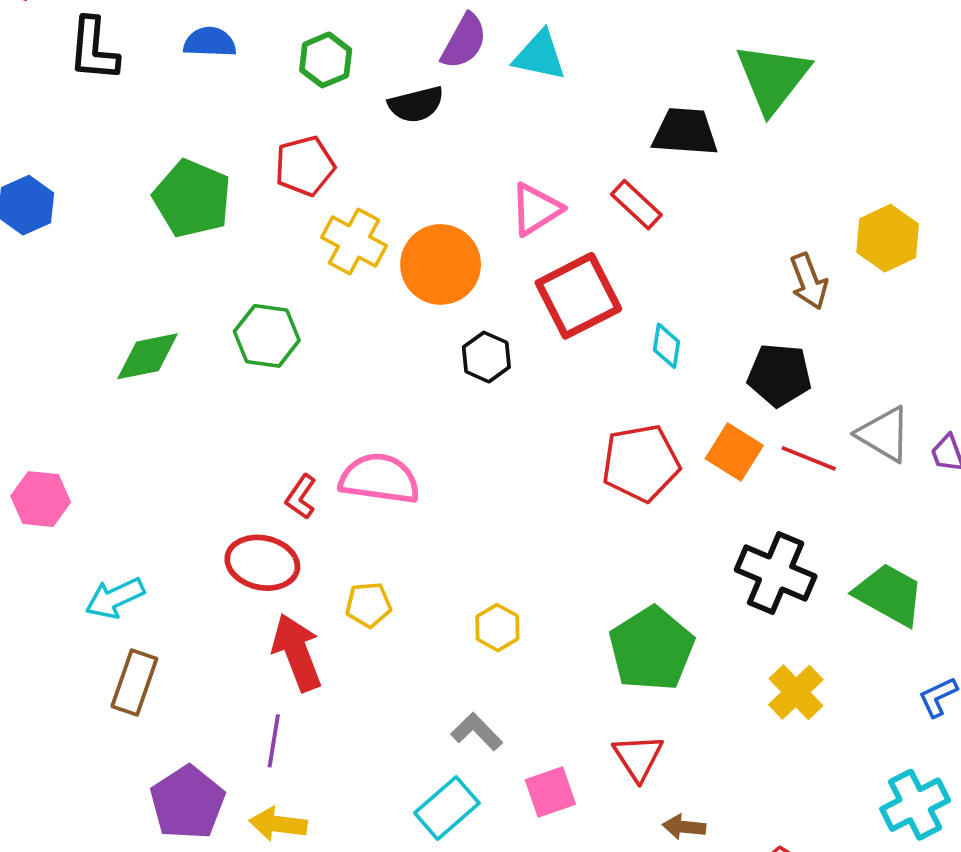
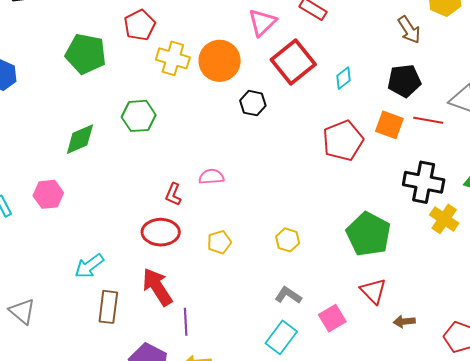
cyan diamond: (666, 346) -> (343, 78), turned 55
pink semicircle: (379, 479) -> (211, 177), size x0.6
pink hexagon: (41, 499) -> (48, 194), moved
red arrow: (297, 652) -> (157, 287), moved
yellow cross: (796, 692) -> (444, 219), moved

